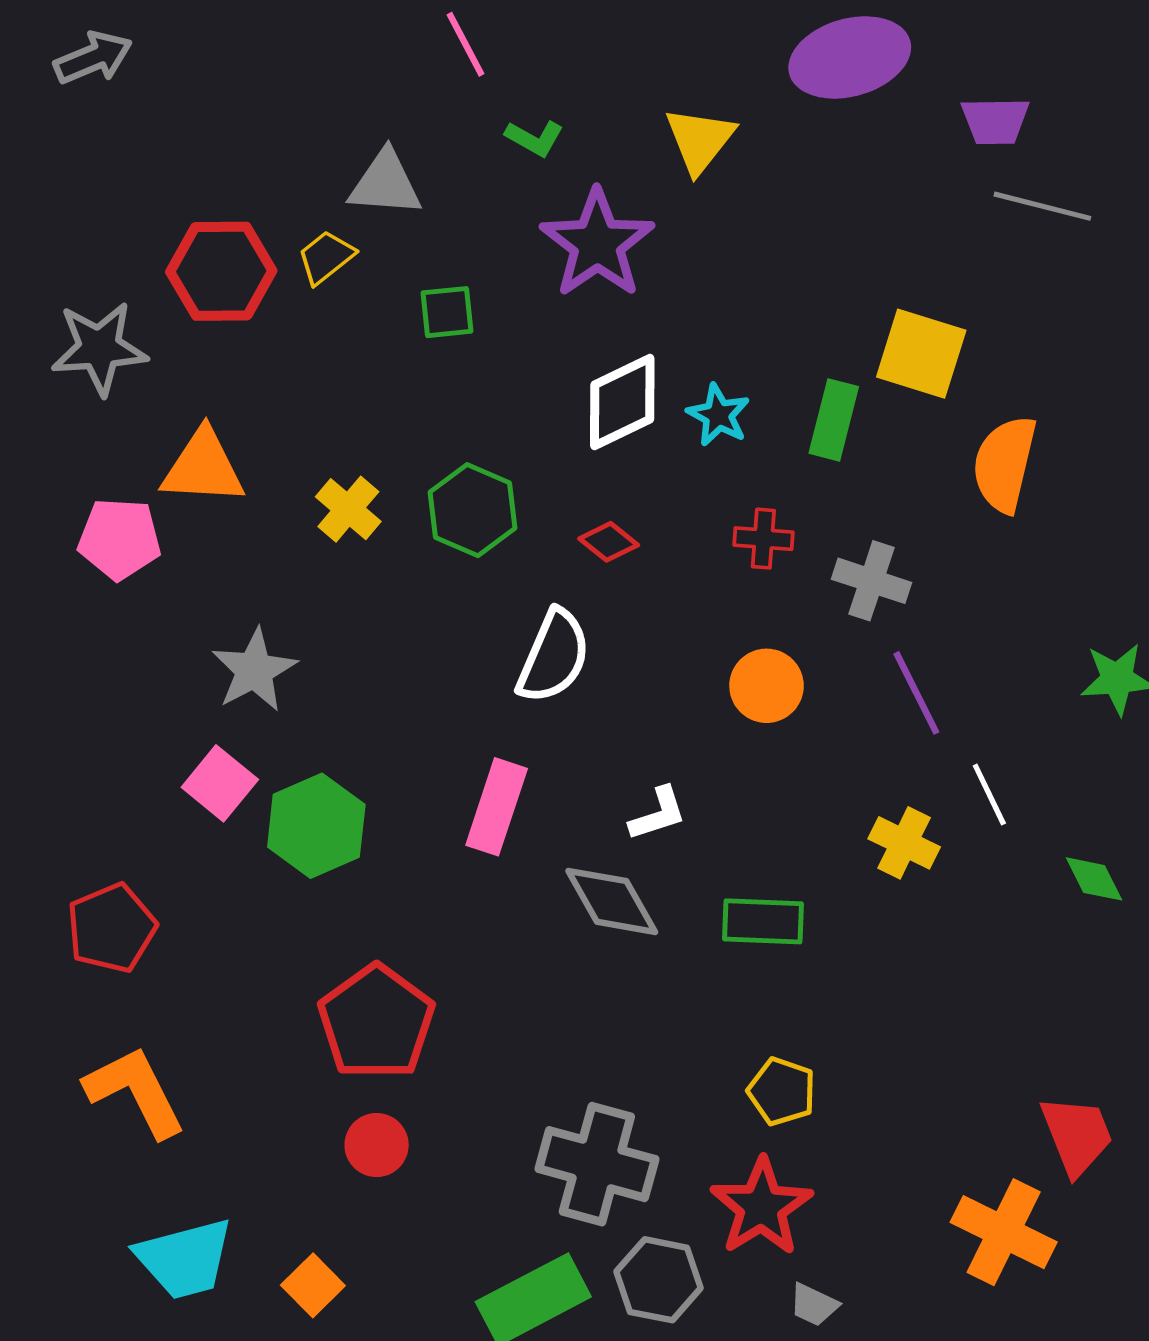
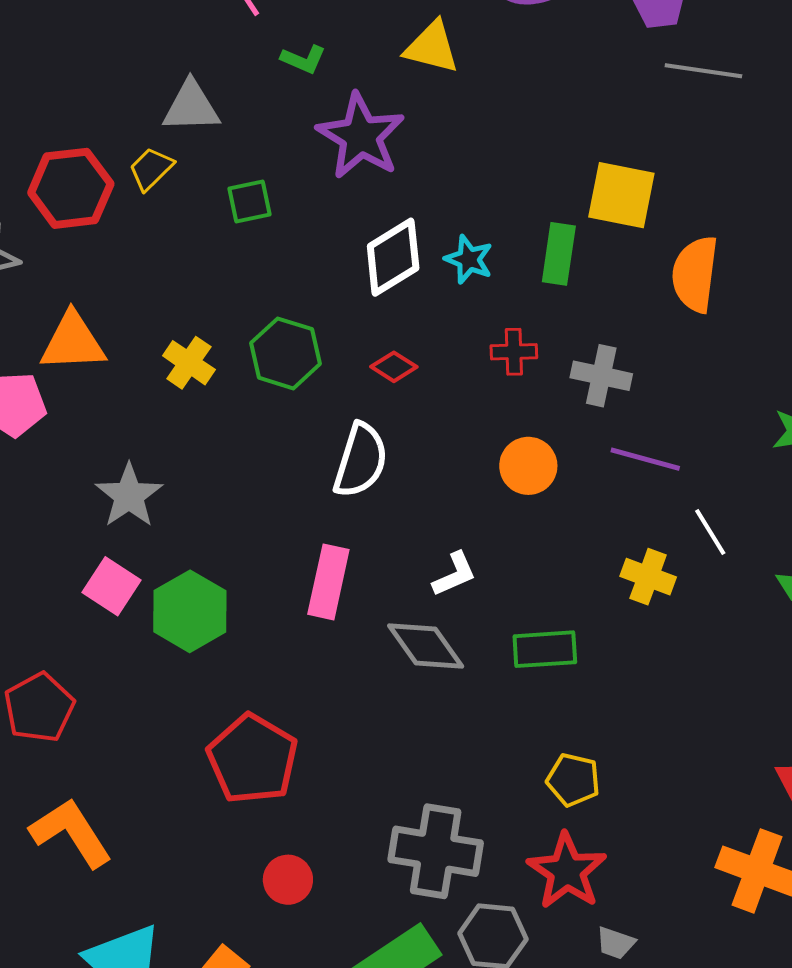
yellow triangle: (700, 140) -> (432, 47), turned -48
purple line: (916, 693) -> (645, 459), turned -42
red circle: (377, 1145) -> (288, 880), moved

